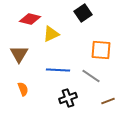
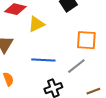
gray line: (91, 76) -> (76, 66), turned -72

